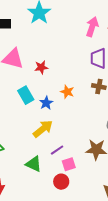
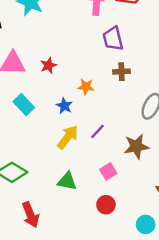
cyan rectangle: (26, 95) -> (24, 105), moved
purple line: (57, 150) -> (97, 131), moved
red circle: (61, 182) -> (106, 205), moved

